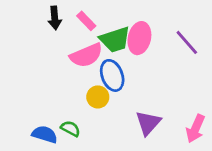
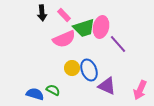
purple line: (187, 42) -> (118, 44), moved
blue ellipse: (112, 75) -> (89, 70), moved
purple triangle: (148, 123) -> (107, 86), turned -48

